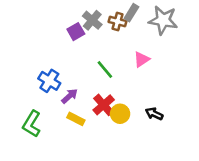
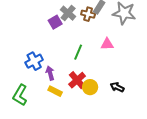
pink triangle: (142, 59) -> (107, 44), turned 32
green line: (105, 70) -> (78, 52), turned 63
blue cross: (49, 81) -> (34, 61), turned 30
purple arrow: (69, 96) -> (50, 73), turned -64

